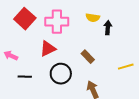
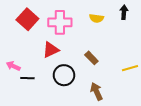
black arrow: (108, 28) -> (124, 12), moved
pink arrow: (11, 56) -> (13, 66), moved

